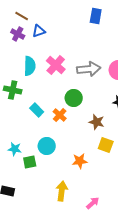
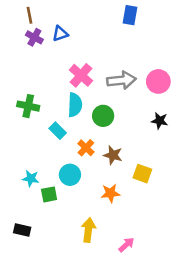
brown line: (22, 16) -> (29, 15), moved, turned 48
cyan semicircle: (30, 66) -> (75, 105), moved
orange cross: (60, 115) -> (86, 148), moved
brown star: (97, 122) -> (113, 155), moved

